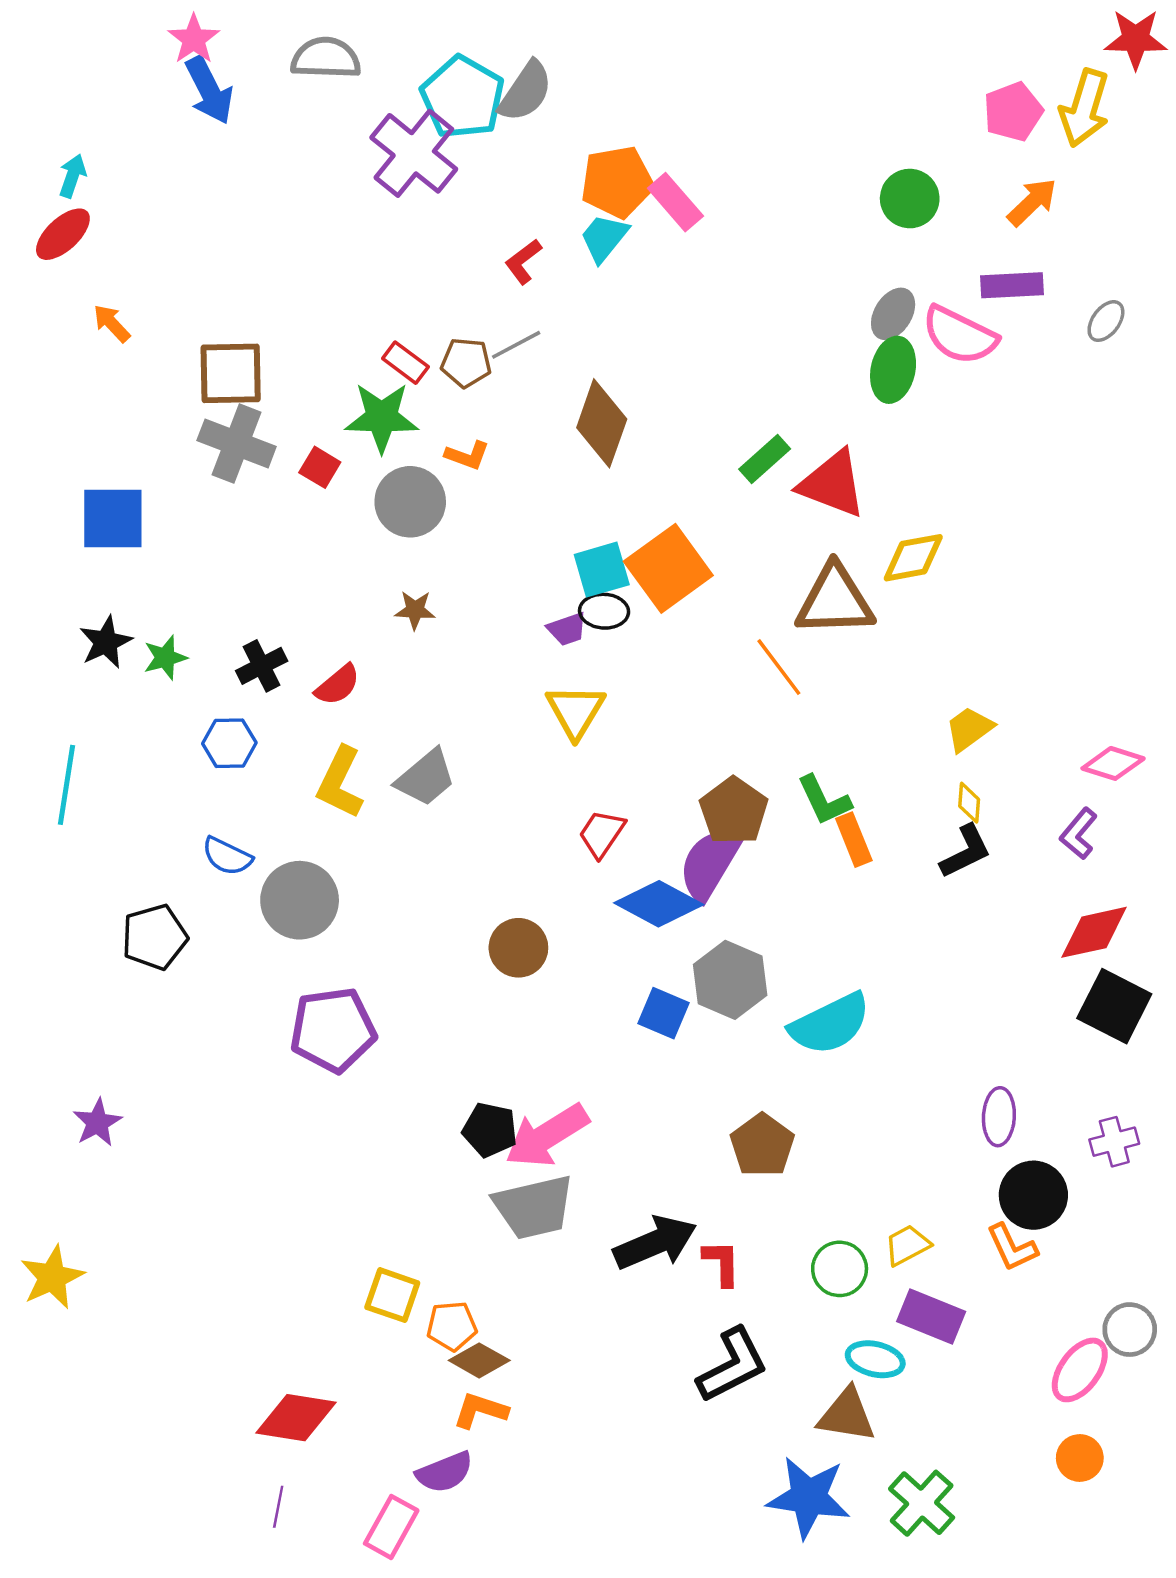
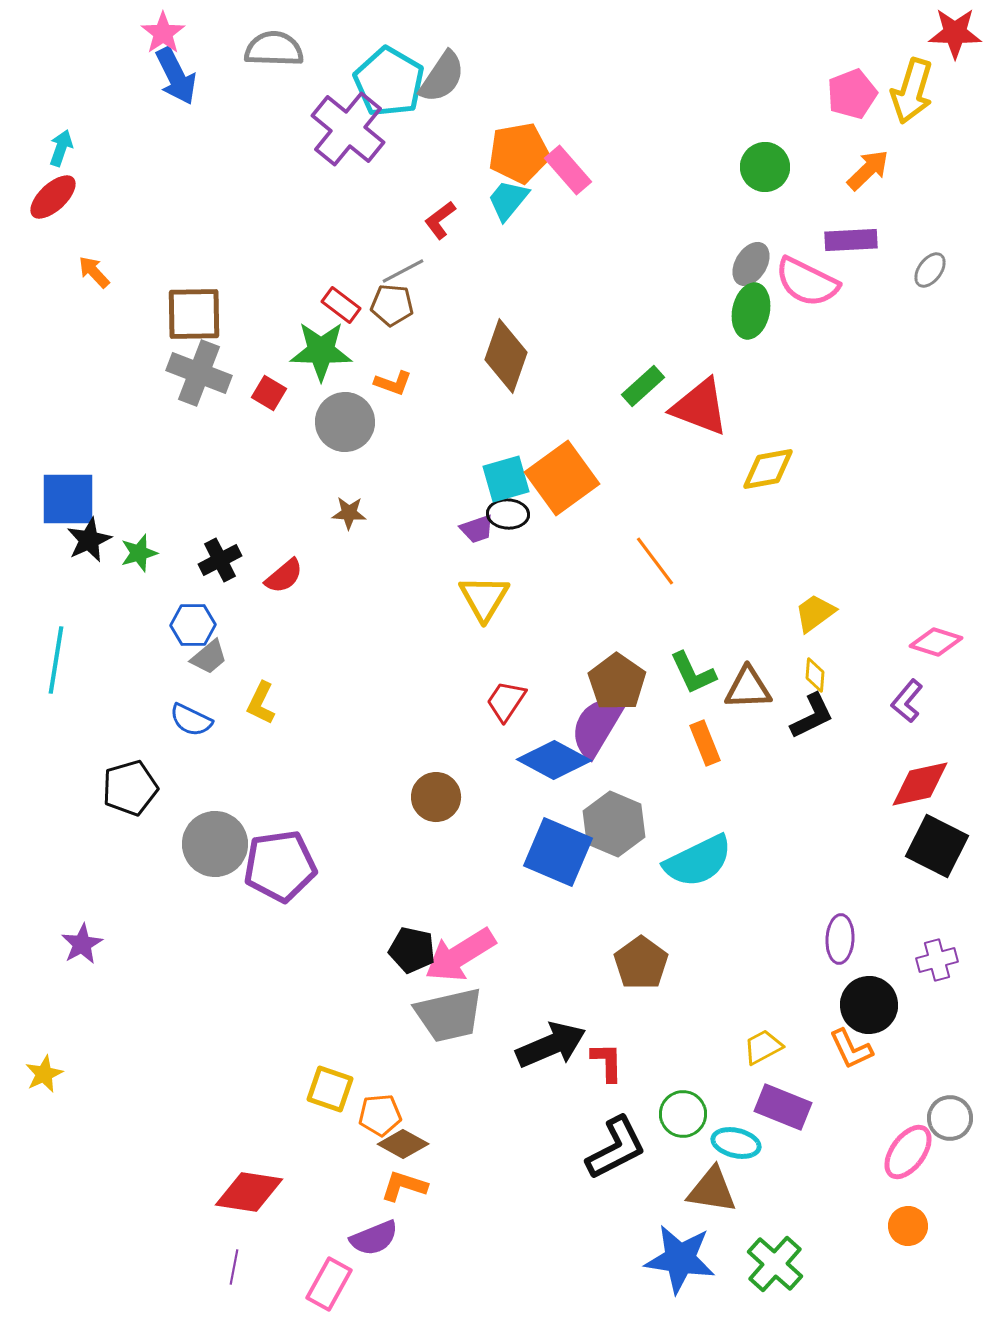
gray line: (516, 345) -> (403, 271), moved
blue square: (113, 518) -> (68, 499), moved
brown triangle: (835, 600) -> (748, 688), moved, size x0.7
gray trapezoid: (426, 778) -> (209, 657), moved, size x0.7
yellow L-shape: (340, 782) -> (261, 703), moved, size x0.7
orange rectangle: (854, 840) -> (705, 743), moved
gray circle: (300, 900) -> (215, 844), moved
blue square: (664, 1013) -> (558, 852), size x1.6
green circle: (840, 1269) -> (683, 1114), moved
yellow star: (52, 1277) -> (44, 1074), size x0.7

